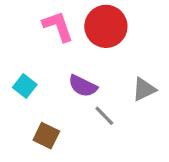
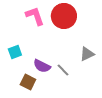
cyan square: (25, 86) -> (15, 52), turned 32
purple semicircle: (83, 86) -> (42, 66), moved

